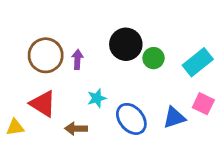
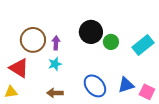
cyan star: (97, 98) -> (55, 64), moved
red triangle: (43, 104) -> (19, 68), moved
pink square: (203, 104) -> (147, 92), moved

